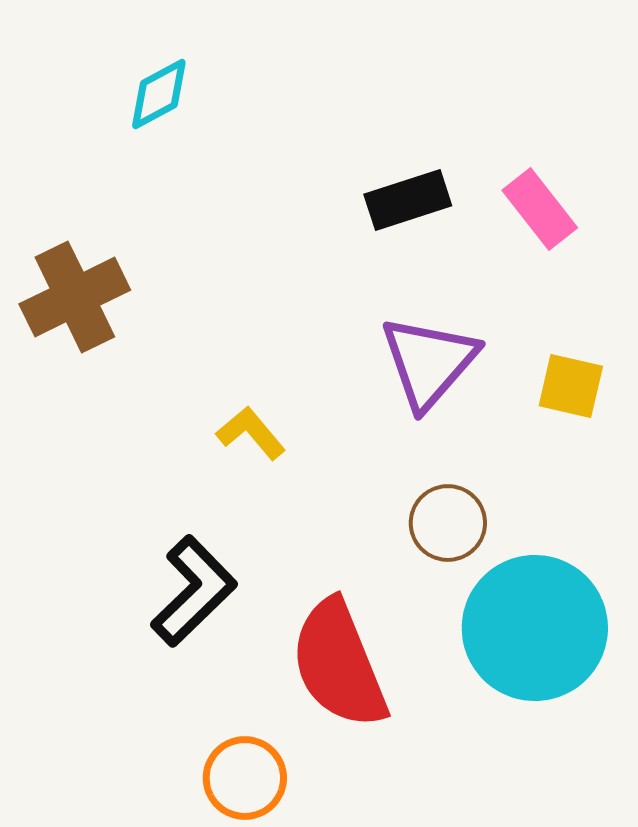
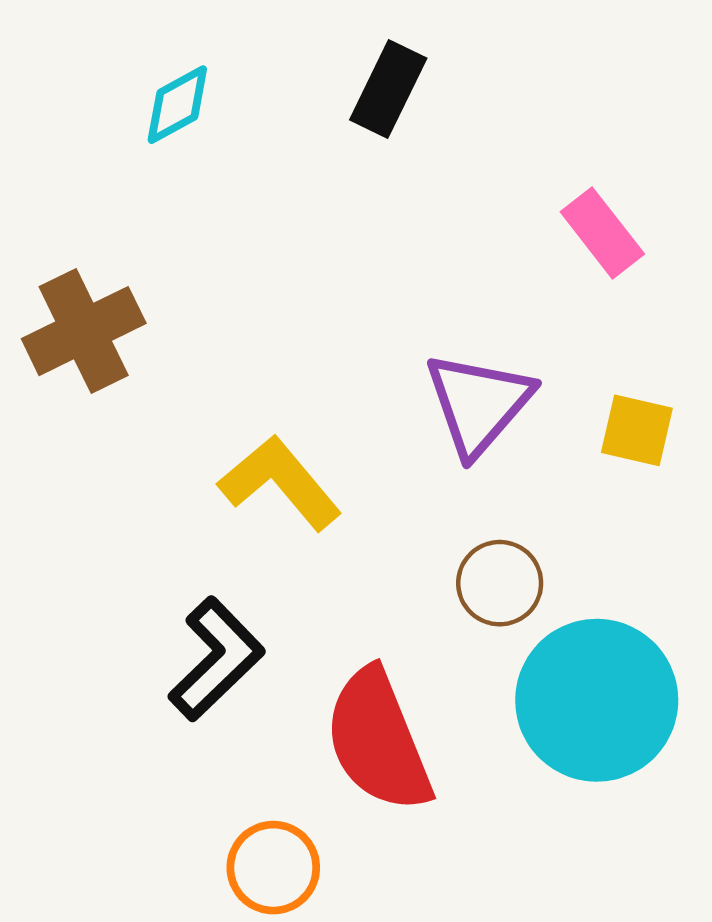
black rectangle: (408, 200) -> (388, 89), moved, turned -46
yellow L-shape: (251, 433) -> (280, 483), size x1.6

